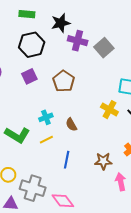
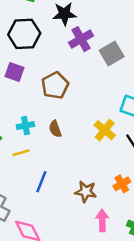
purple cross: (78, 41) -> (81, 39), turned 36
purple square: (29, 76) -> (15, 72), turned 35
brown semicircle: (71, 125) -> (55, 129), moved

